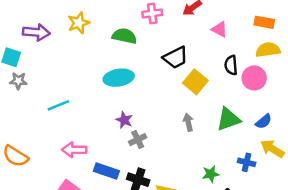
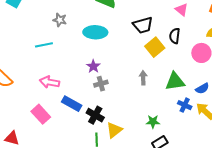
black semicircle: (231, 65) -> (175, 36), moved
gray star: (18, 81) -> (60, 20), moved
blue cross: (247, 162) -> (185, 105), moved

